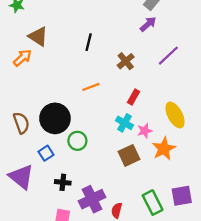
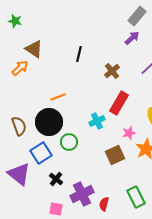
orange line: (91, 87) -> (58, 97), moved
red rectangle: (134, 97) -> (119, 103), size x1.6
cyan cross: (125, 123) -> (97, 121), moved, turned 35
blue square: (46, 153) -> (41, 153), size x1.5
black cross: (63, 182) -> (56, 179), turned 32

